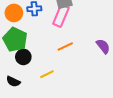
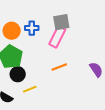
yellow line: (47, 74) -> (30, 89), moved

